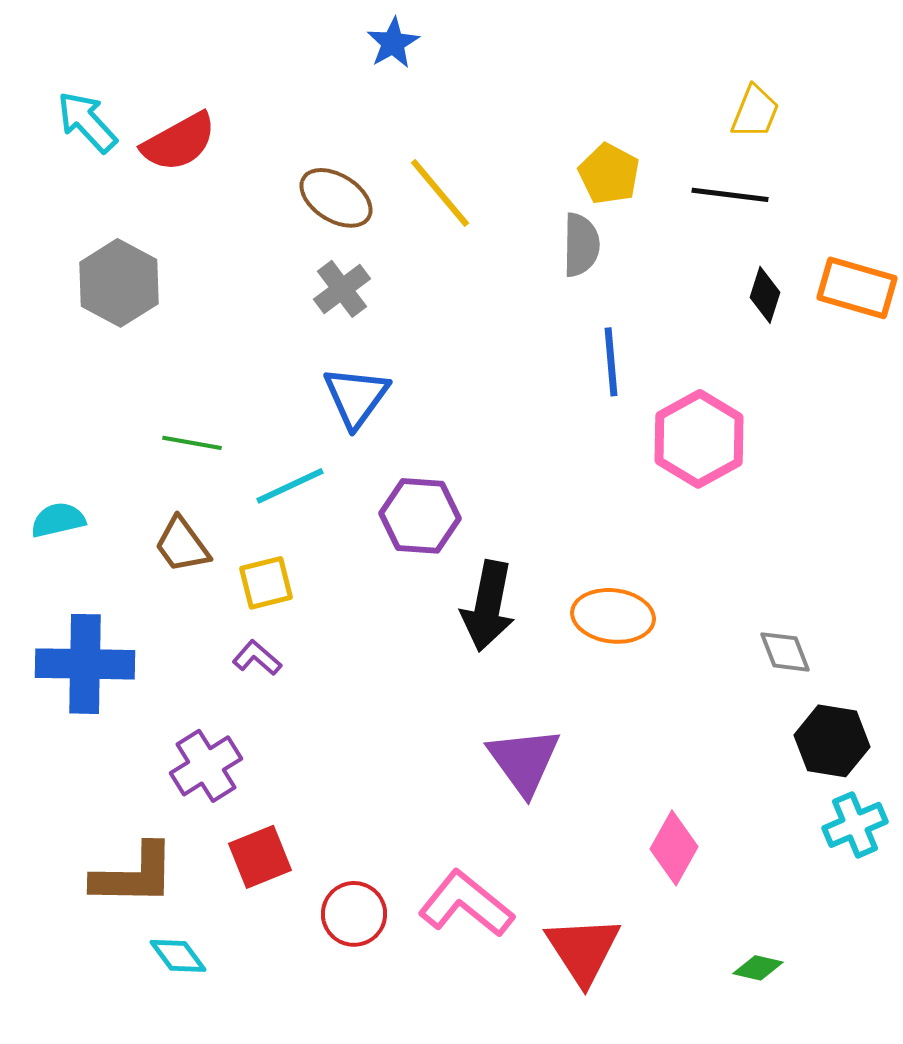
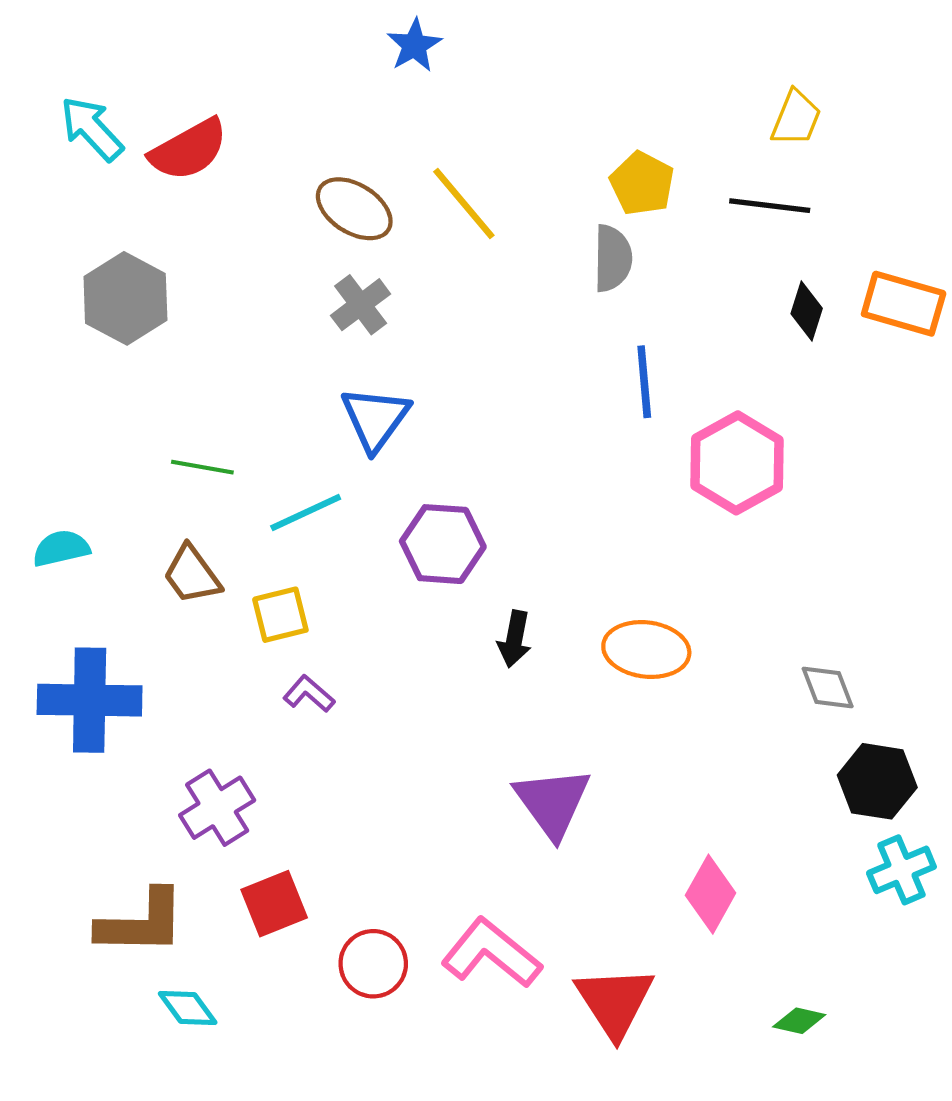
black arrow: (488, 606) -> (514, 639), size x0.6
purple L-shape: (257, 658) -> (309, 694), moved

